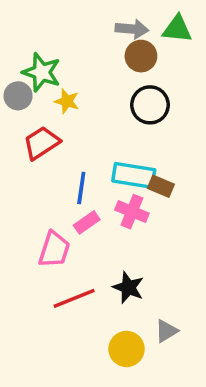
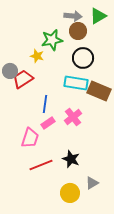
green triangle: (177, 29) -> (98, 16), turned -36
green star: (42, 72) -> (52, 40), moved, turned -30
gray circle: (18, 96) -> (10, 71), moved
cyan rectangle: (134, 175) -> (76, 83), moved
brown rectangle: (161, 186) -> (99, 91), moved, size x1.6
pink cross: (132, 212) -> (73, 117), turned 30

